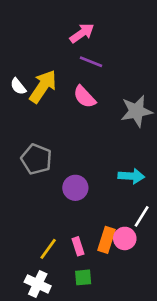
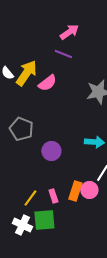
pink arrow: (82, 33) -> (69, 32), moved
pink semicircle: (84, 97) -> (47, 83), moved, turned -84
green square: (83, 277) -> (44, 220), moved, size x1.6

